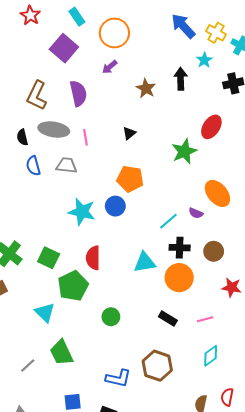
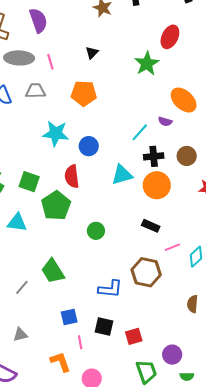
orange pentagon: (130, 179) -> (84, 93), moved
blue circle: (115, 206) -> (89, 146), moved
cyan triangle: (45, 312) -> (17, 223), moved, turned -30
pink line: (205, 319) -> (172, 247), moved

